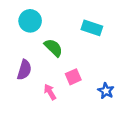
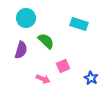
purple semicircle: (24, 70) -> (21, 50), moved
pink arrow: (50, 92) -> (43, 79), turned 144

